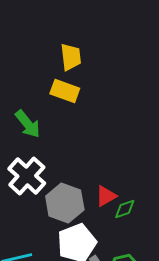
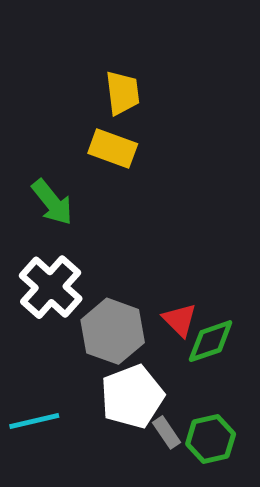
red triangle: (106, 196) -> (180, 320), turned -45
green diamond: (125, 209) -> (211, 341), size x1.4

